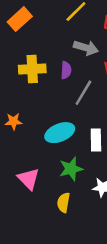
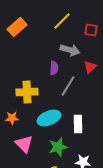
yellow cross: (32, 69) -> (27, 92), moved
orange star: (14, 121) -> (12, 118), moved
pink triangle: (29, 179) -> (24, 144), moved

